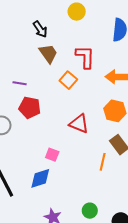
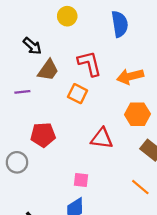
brown trapezoid: (48, 53) -> (48, 70), turned 85
purple line: (20, 83) -> (22, 92), moved
orange line: (103, 162) -> (140, 187), moved, turned -48

